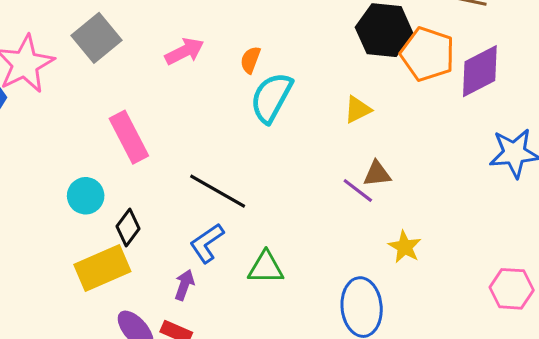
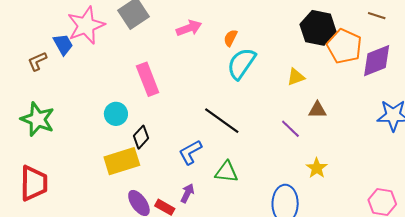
brown triangle: (377, 174) -> (317, 110), moved
black line: (218, 191) -> (222, 121), moved
purple arrow: (184, 285) -> (187, 193), moved

